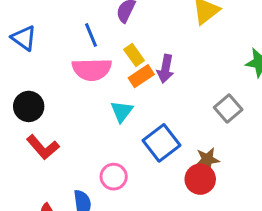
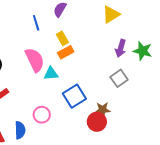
pink semicircle: (92, 69) -> (35, 60), moved, turned -120
purple arrow: (165, 69) -> (121, 48), moved
cyan triangle: (122, 111) -> (51, 74), turned 42

